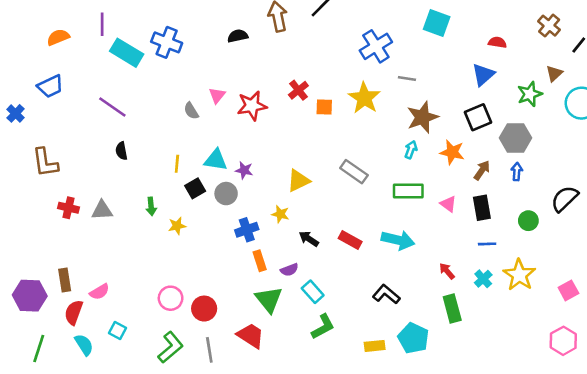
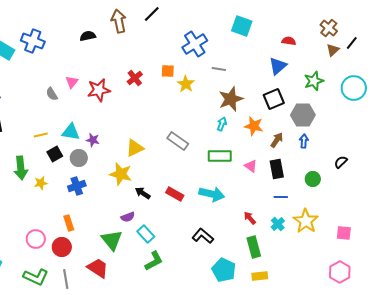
brown triangle: (554, 73) -> (333, 50), moved
yellow star: (364, 98) -> (186, 84), size x0.7
orange square: (324, 107) -> (168, 71), moved
yellow line: (177, 164) -> (41, 135), turned 72
black semicircle: (565, 199) -> (341, 162), size x0.6
green arrow: (151, 206) -> (21, 168), size x1.6
yellow star: (280, 214) -> (121, 174), size x1.6
blue cross: (247, 230) -> (77, 186), moved
orange rectangle: (260, 261) -> (69, 223), moved
pink square: (568, 290) -> (344, 233), turned 35
yellow rectangle: (375, 346) -> (260, 276), moved
green L-shape: (171, 347) -> (36, 277), turned 65

